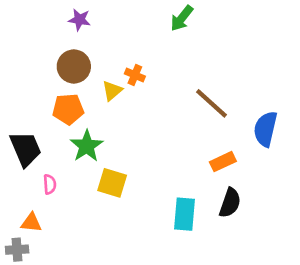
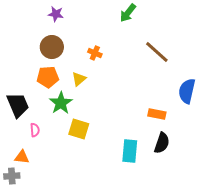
yellow triangle: (112, 91) -> (79, 79), moved
brown line: (212, 103) -> (157, 52), moved
orange rectangle: (223, 162) -> (157, 114), turned 36

